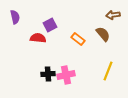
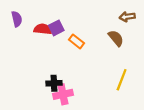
red semicircle: (38, 38) -> (43, 29), moved
orange rectangle: (78, 39) -> (77, 41), moved
pink cross: (66, 75) -> (63, 94), moved

